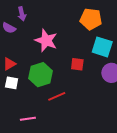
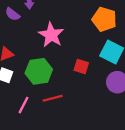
pink line: (28, 119) -> (23, 105), moved, turned -63

